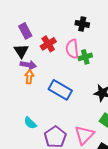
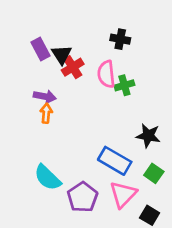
black triangle: (21, 51) -> (62, 55), moved
blue rectangle: (60, 90) -> (115, 161), moved
cyan semicircle: (30, 123) -> (48, 178), size x1.5

